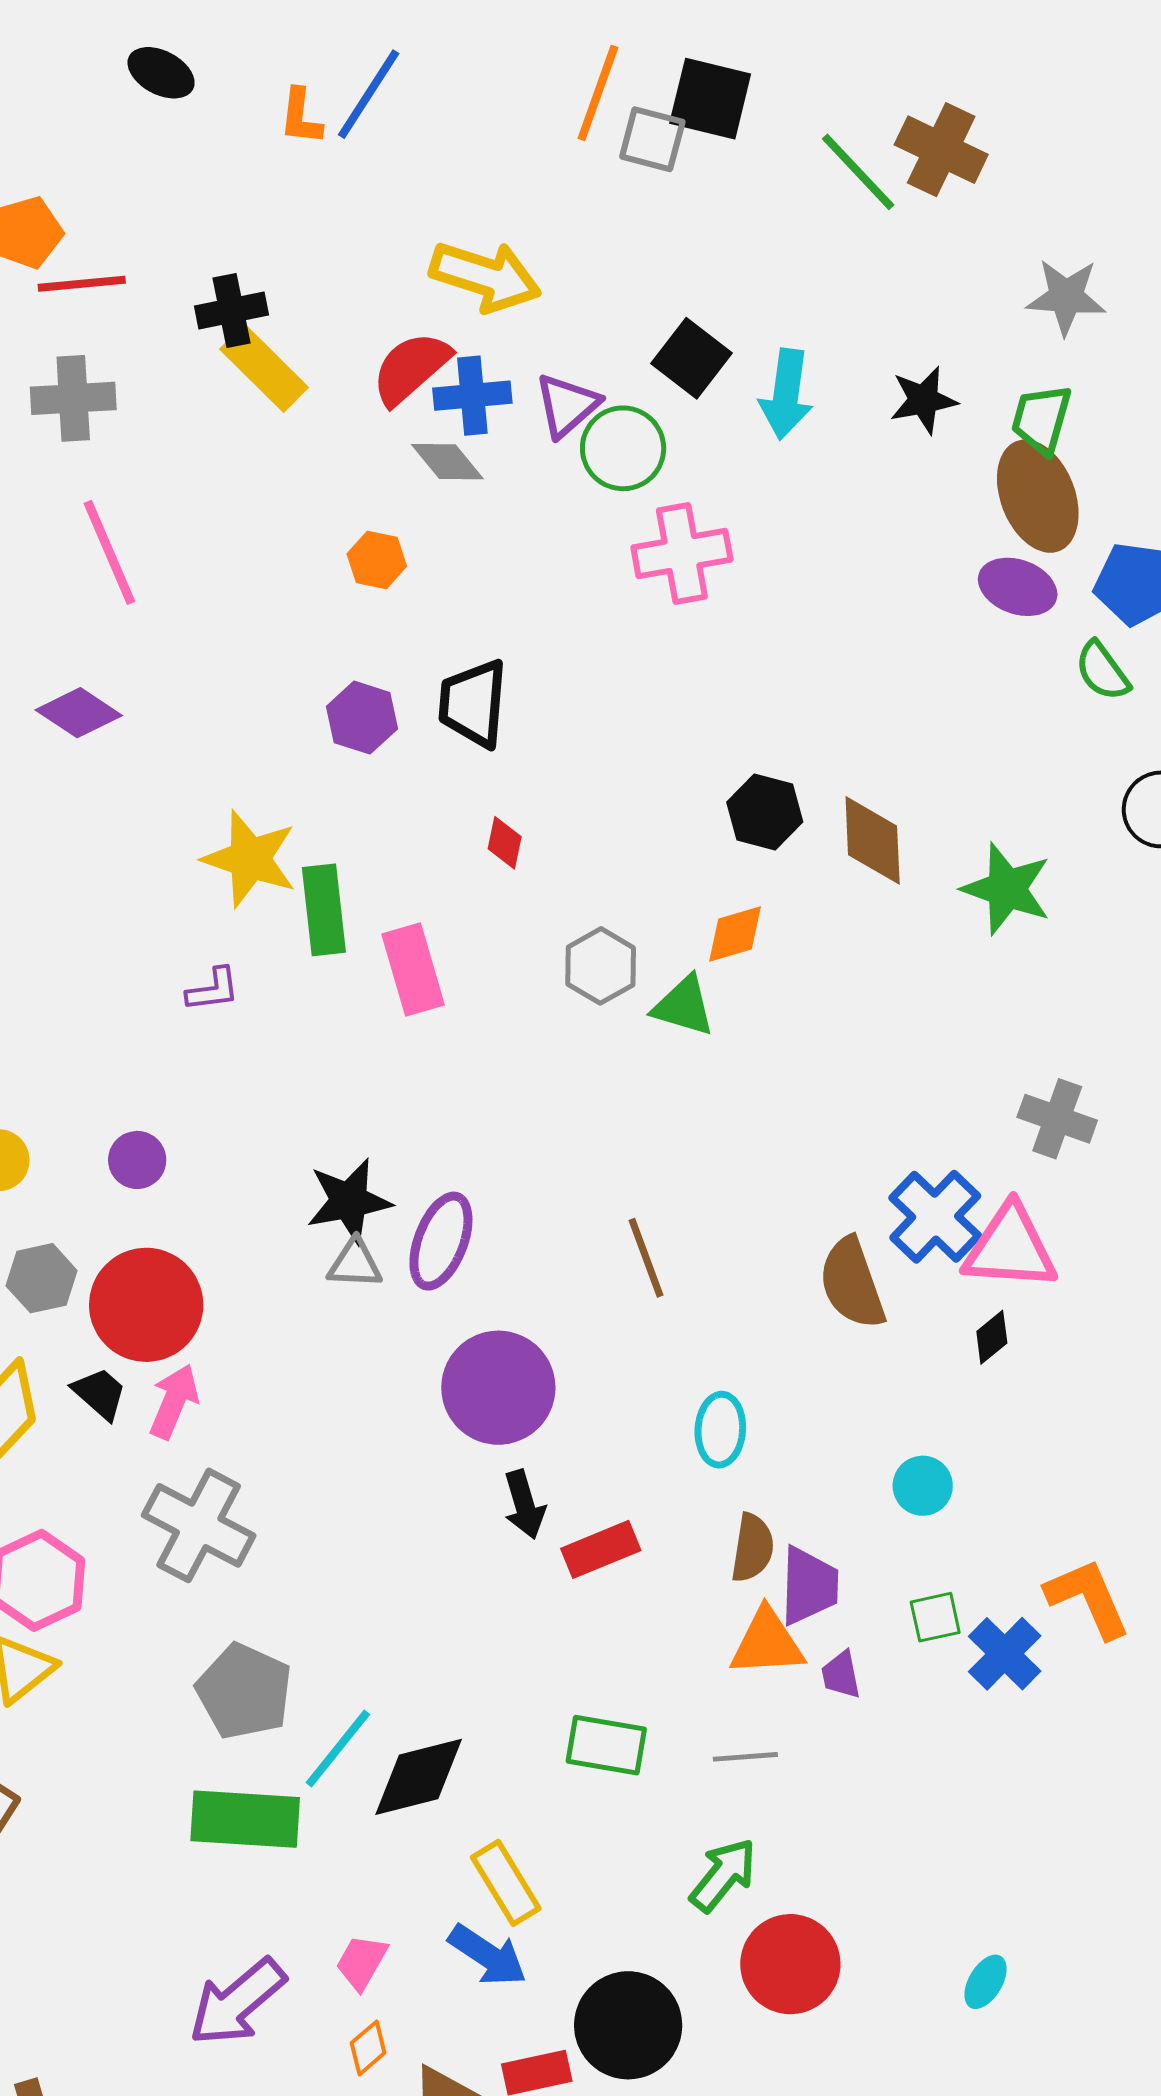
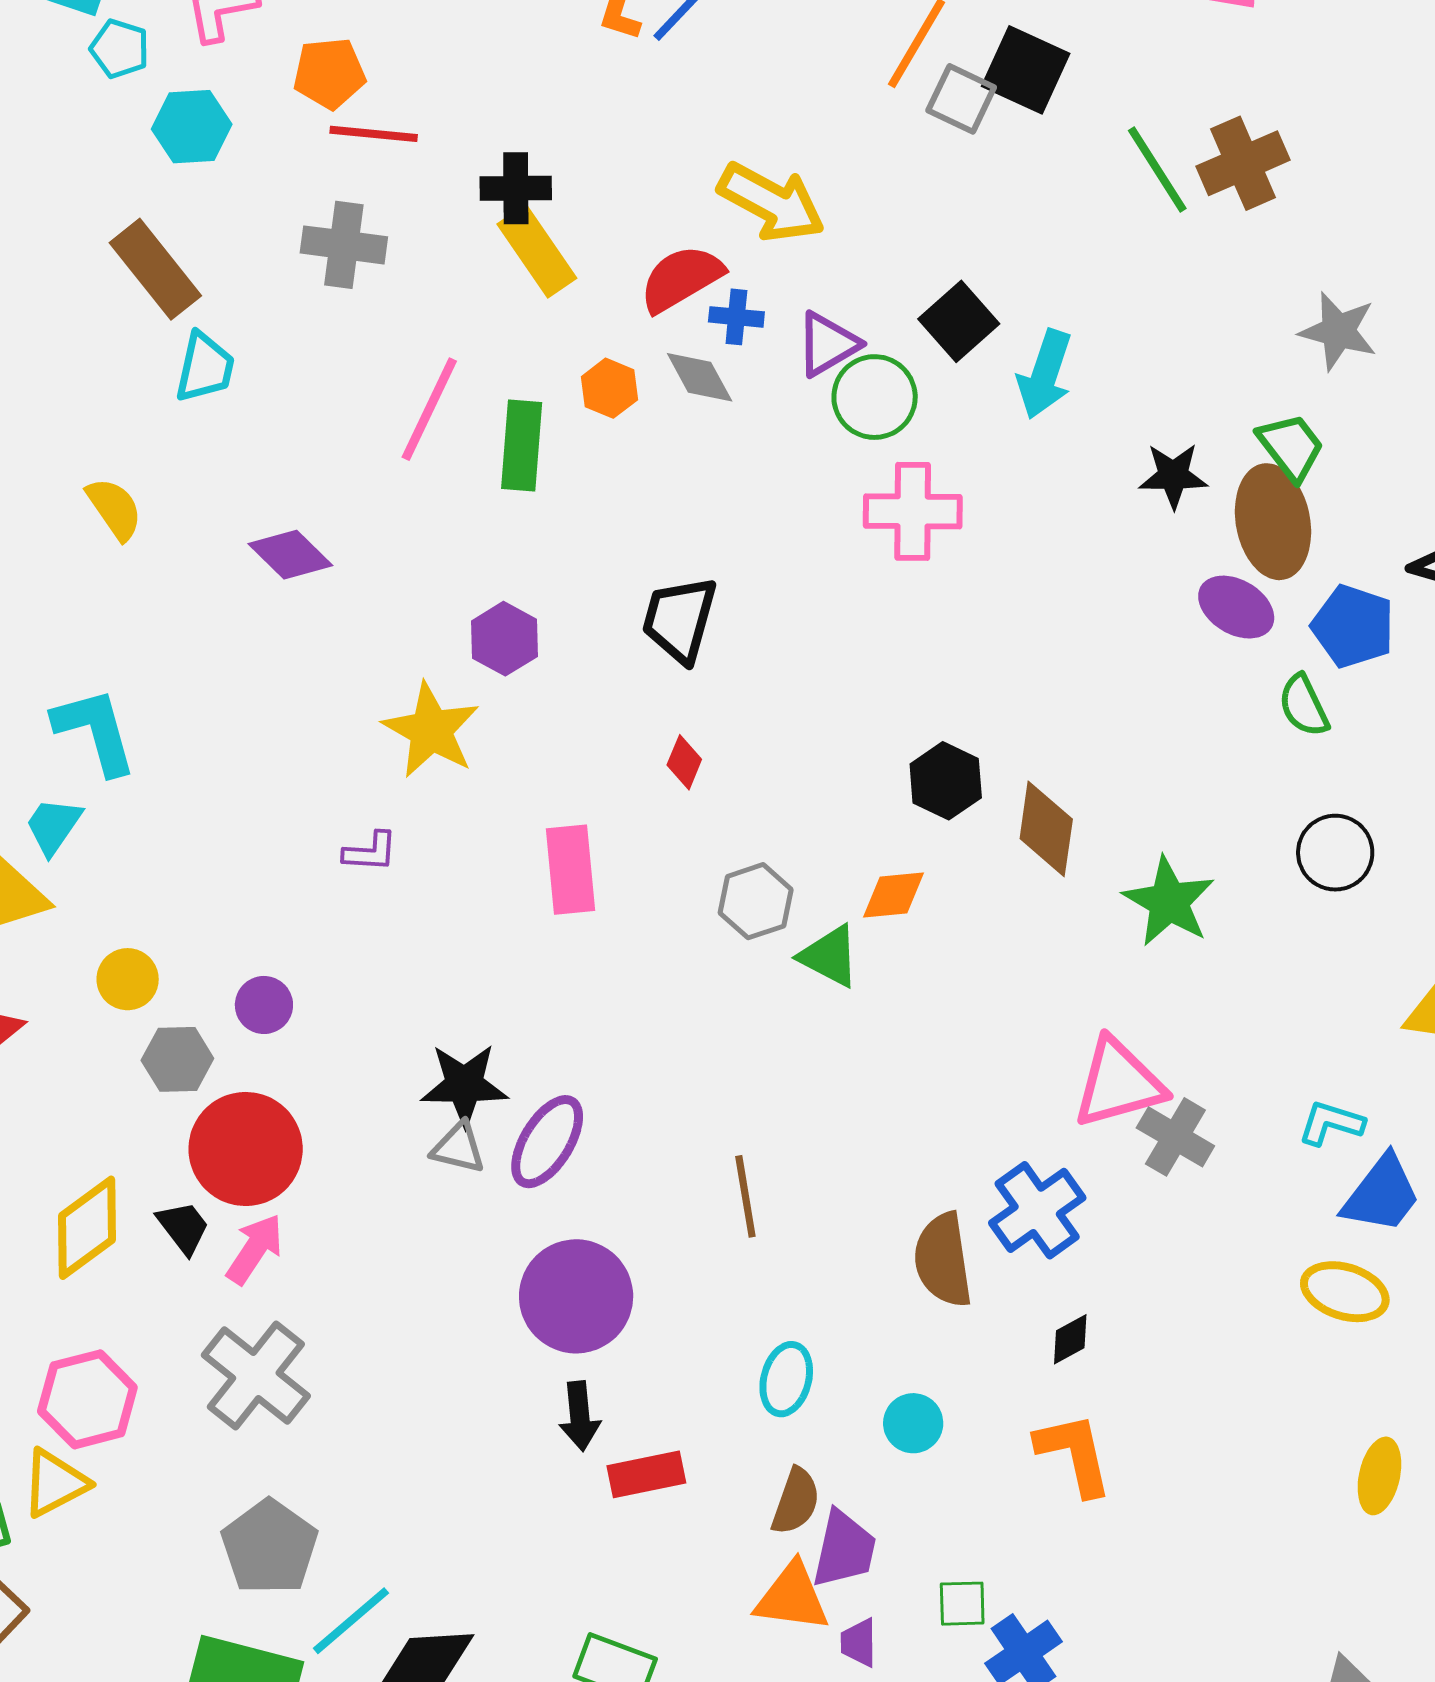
brown cross: (941, 150) -> (1243, 163), turned 30
blue cross: (472, 396) -> (736, 317), size x0.7
black star: (924, 400) -> (1173, 476), moved
green trapezoid: (1041, 419) -> (1291, 447), turned 116
pink line: (109, 552) -> (429, 409), moved, turned 38
orange hexagon: (377, 560) -> (609, 388), moved
purple hexagon: (362, 718) -> (504, 639), moved
green rectangle: (324, 910) -> (522, 445), moved
pink triangle: (1010, 1248) -> (1118, 1083), moved, turned -30
gray hexagon: (42, 1278) -> (177, 1059), moved
cyan circle: (923, 1486) -> (913, 1423), moved
orange L-shape: (1088, 1598) -> (1074, 1454), moved

